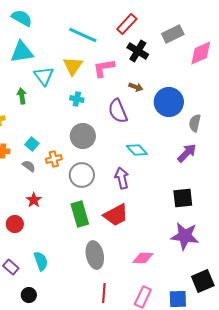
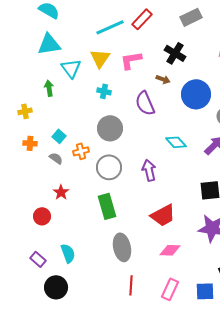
red rectangle: (127, 24) -> (142, 19), moved
gray rectangle: (173, 34) -> (191, 17), moved
cyan line: (83, 35) -> (110, 27), turned -48
black cross: (138, 51) -> (175, 53), moved
cyan diamond: (137, 150) -> (176, 142), moved
red trapezoid: (116, 215) -> (163, 215), moved
black circle: (29, 295) -> (56, 287), size x1.5

